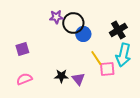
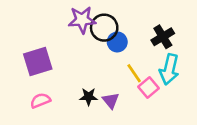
purple star: (56, 17) -> (82, 20), size x1.5
purple square: (22, 49) -> (38, 61), size x1.6
pink square: (107, 69) -> (148, 88), turned -35

